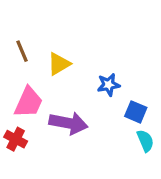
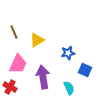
purple arrow: (68, 123) -> (43, 77), turned -110
cyan semicircle: (145, 141) -> (69, 88), moved

